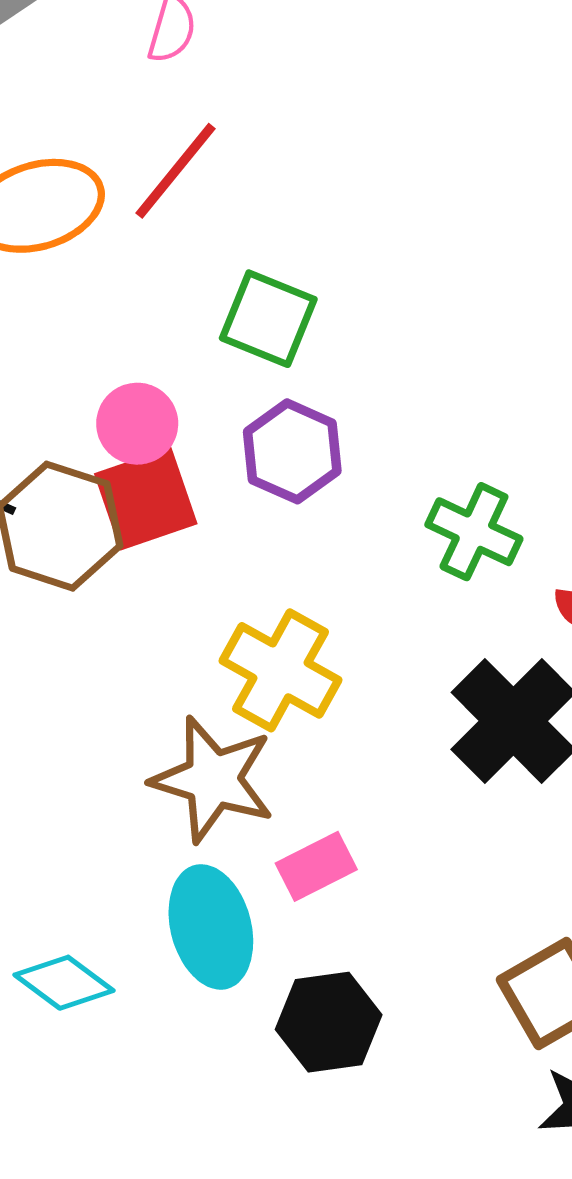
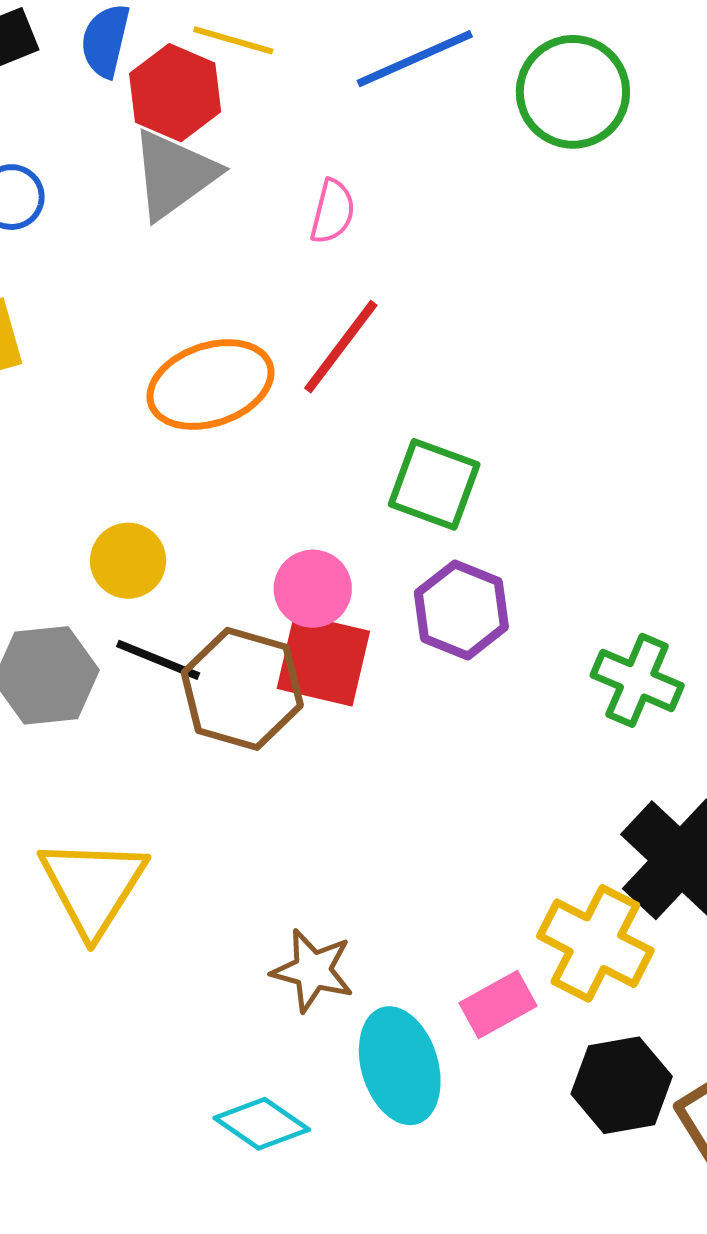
red square: (146, 499) -> (323, 660), turned 34
yellow cross: (280, 670) -> (595, 943), moved
brown star: (213, 779) -> (313, 970), moved, size x0.7
black hexagon: (329, 1022) -> (622, 1085), moved

